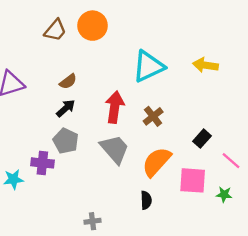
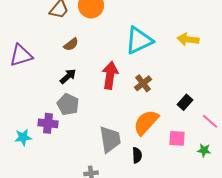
brown semicircle: (68, 81) -> (71, 44), moved
gray trapezoid: (115, 149) -> (110, 139), moved, turned 32
pink square: (193, 180) -> (177, 138), size x0.7

